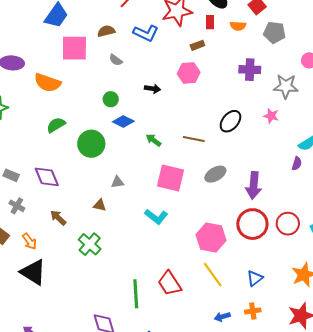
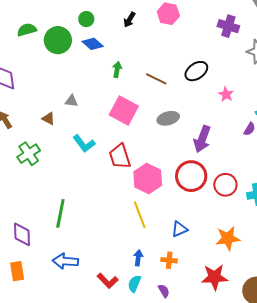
black arrow: (153, 89) -> (129, 20), turned 98
pink star: (271, 116) -> (226, 94), moved
green arrow: (153, 140) -> (117, 70), turned 49
green circle: (91, 144) -> (58, 40), moved
cyan L-shape: (156, 217) -> (84, 144), moved
red trapezoid: (170, 283) -> (120, 156), moved
blue arrow: (222, 317) -> (138, 258), turned 98

